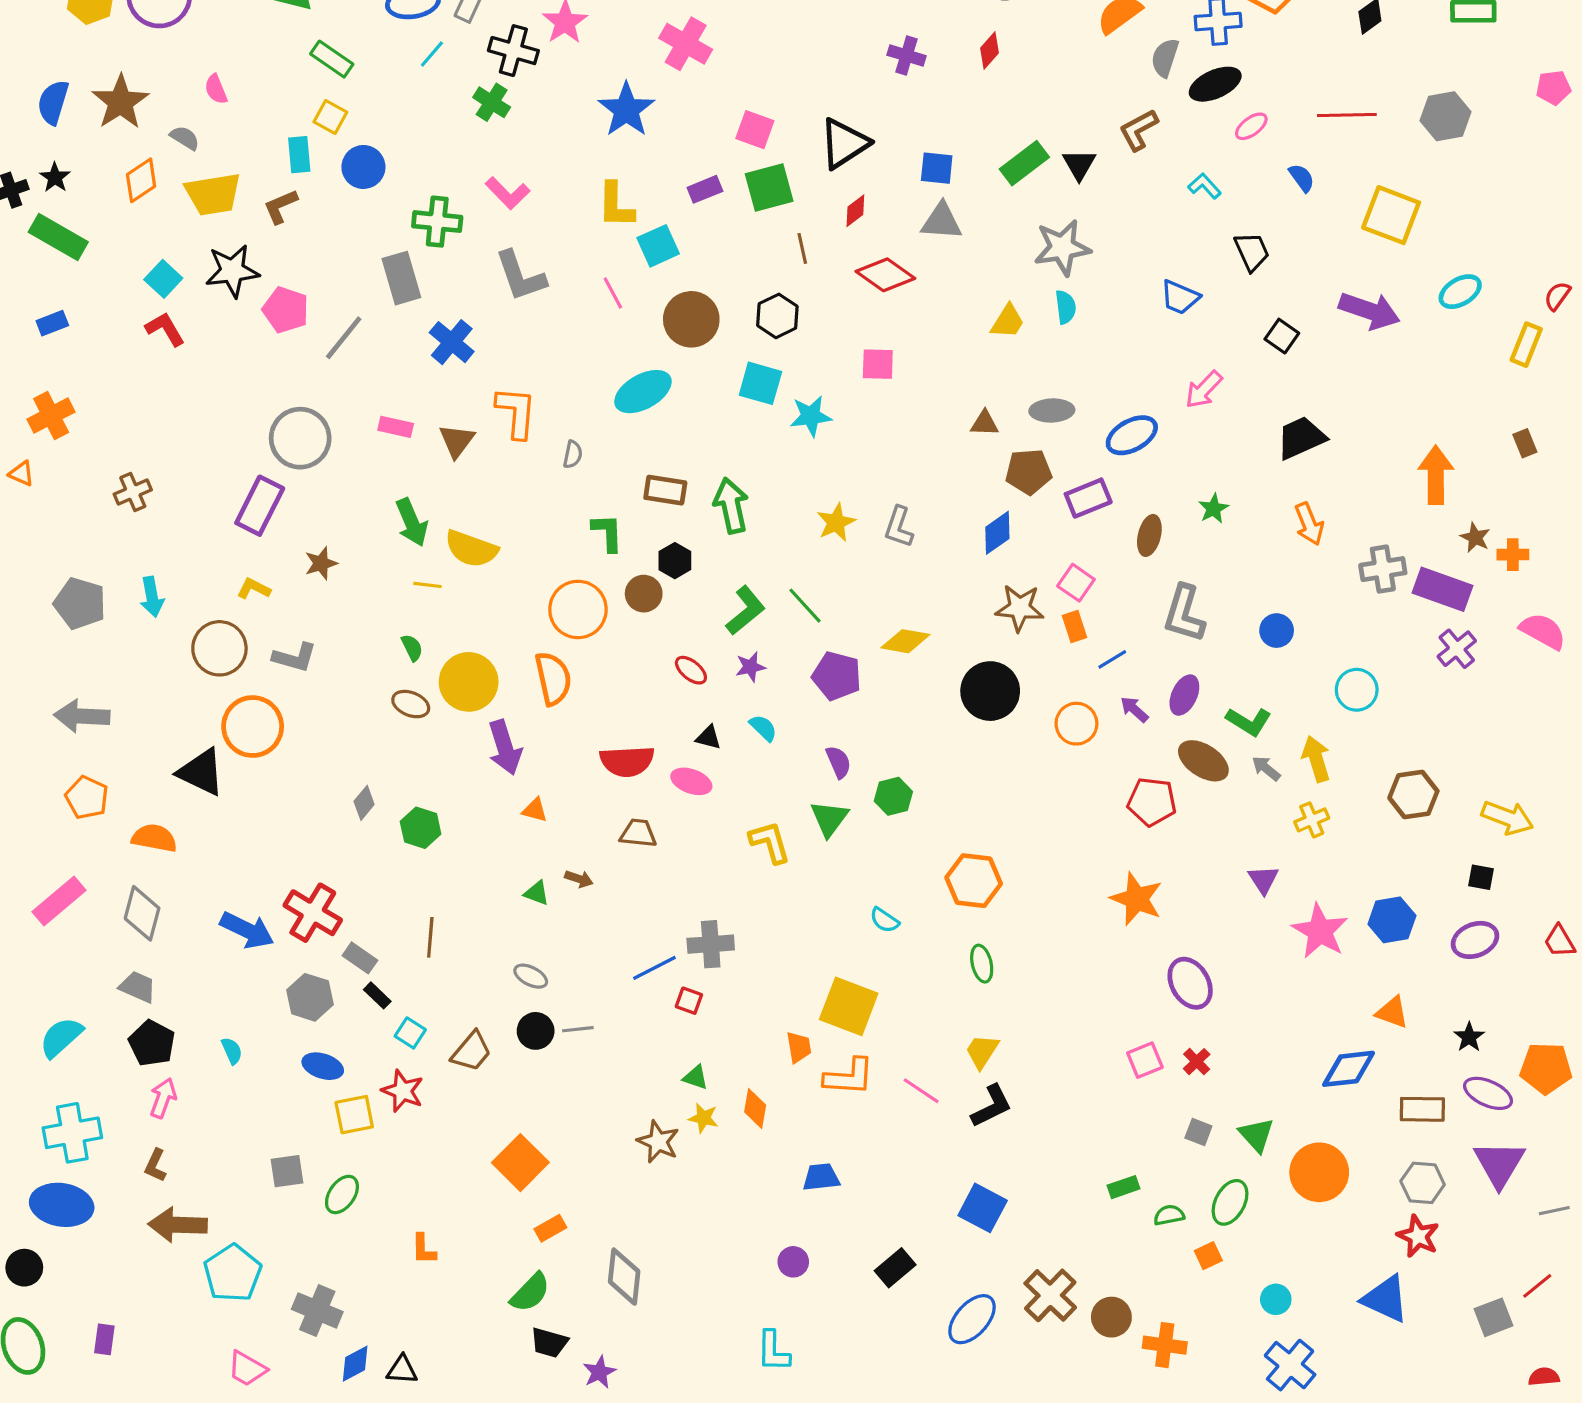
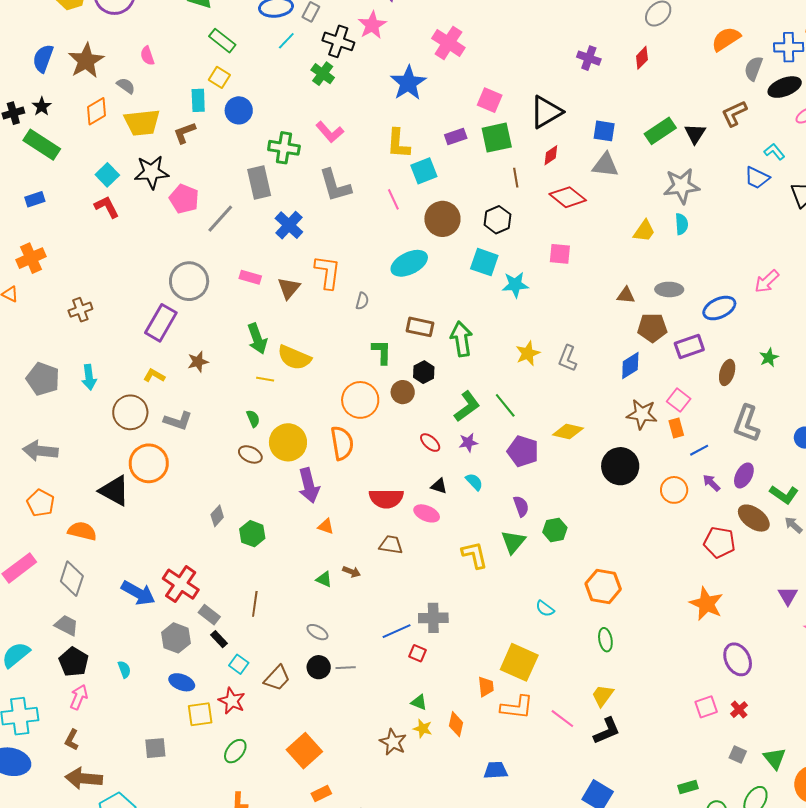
blue trapezoid: (1180, 297) -> (757, 178), moved
green ellipse: (342, 1194) -> (235, 751), moved

